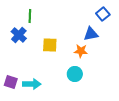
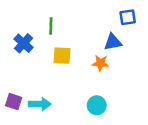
blue square: (103, 14) -> (128, 17), turned 32
green line: (30, 16) -> (51, 26), moved
cyan circle: (75, 74) -> (97, 105), moved

